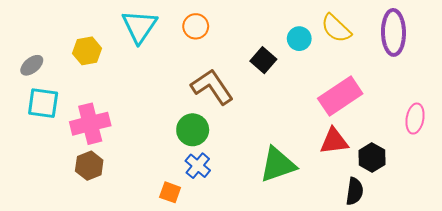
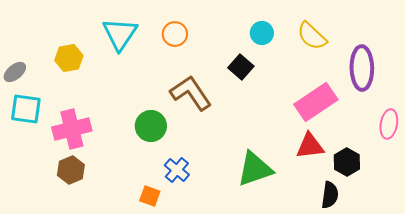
purple ellipse: (393, 32) -> (362, 68), moved
cyan circle: (299, 39) -> (262, 33), moved
green circle: (193, 130) -> (151, 126), moved

